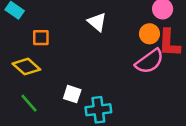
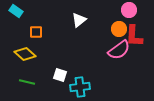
white triangle: (97, 22) -> (79, 20), turned 42
green line: (29, 103) -> (27, 82), turned -35

